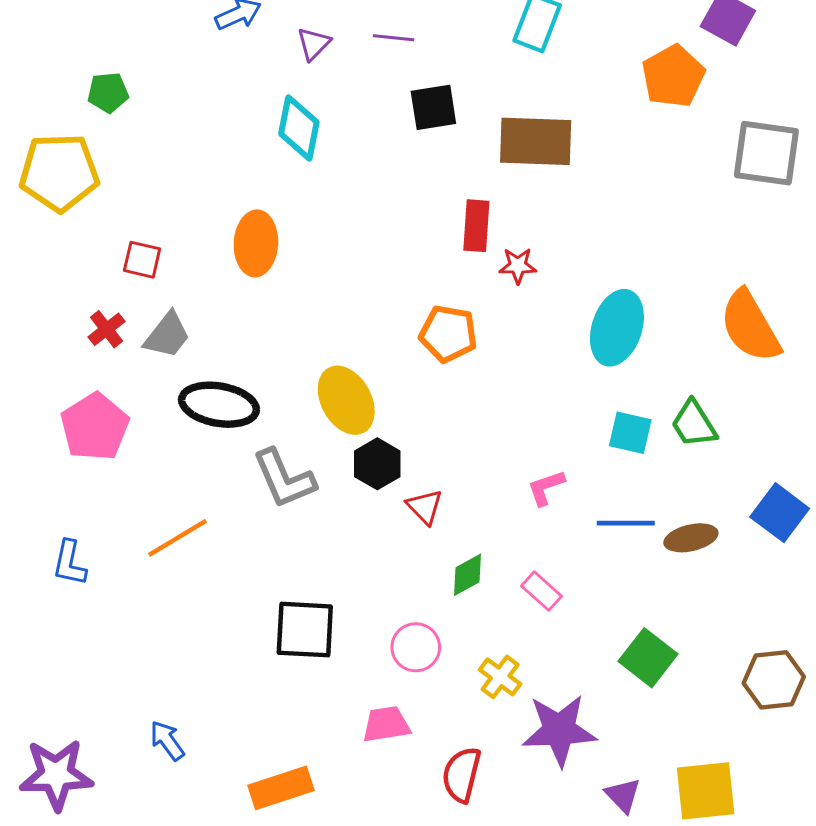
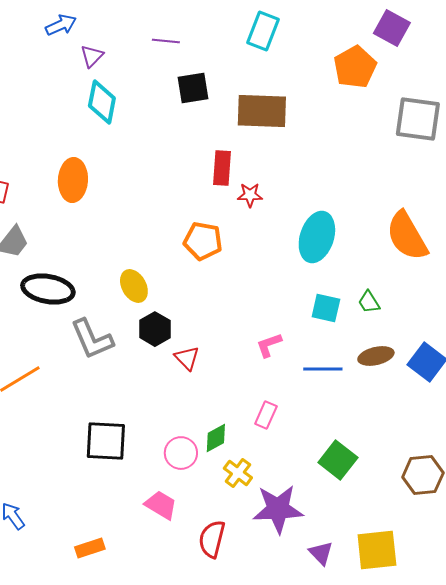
purple triangle: (314, 44) -> (92, 56), moved
yellow ellipse: (346, 400) -> (134, 286), size x0.7
green trapezoid: (694, 424) -> (369, 302), size x0.7
brown ellipse: (691, 538) -> (376, 356), moved
green diamond: (468, 575) -> (216, 438), moved
pink rectangle: (541, 591) -> (266, 415), turned 72
pink trapezoid: (386, 724) -> (161, 505), turned 40
orange rectangle: (281, 788) -> (90, 548), size x0.7

